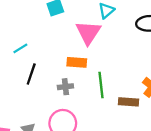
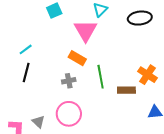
orange rectangle: (77, 62) -> (77, 58), turned 30
black line: (31, 74) -> (26, 72), moved

